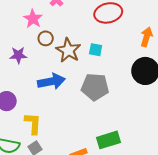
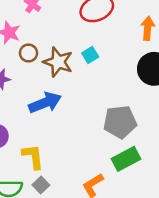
cyan square: (96, 50) -> (90, 55), turned -32
gray pentagon: (95, 87) -> (120, 122), moved

